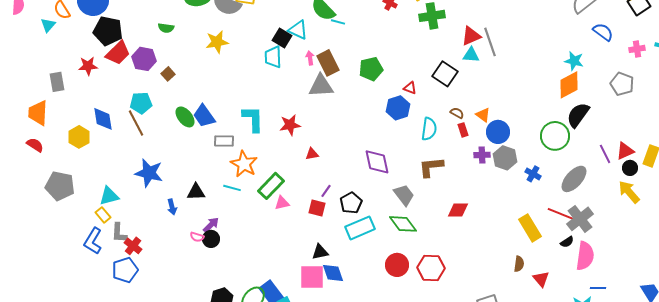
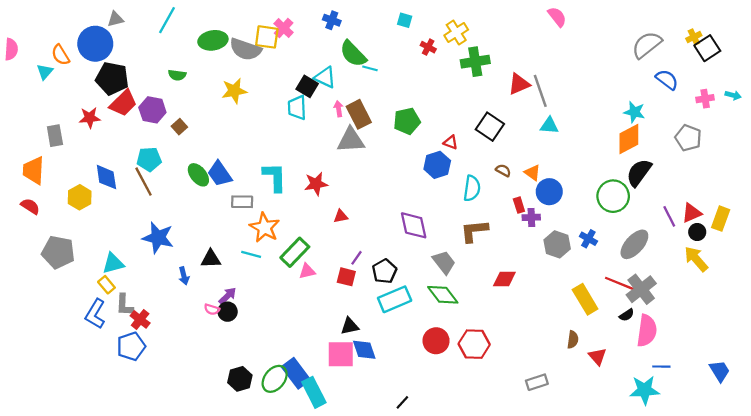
cyan triangle: (471, 55) -> (549, 126), moved
red rectangle: (463, 130) -> (519, 205), moved
gray hexagon: (505, 158) -> (557, 244), moved

